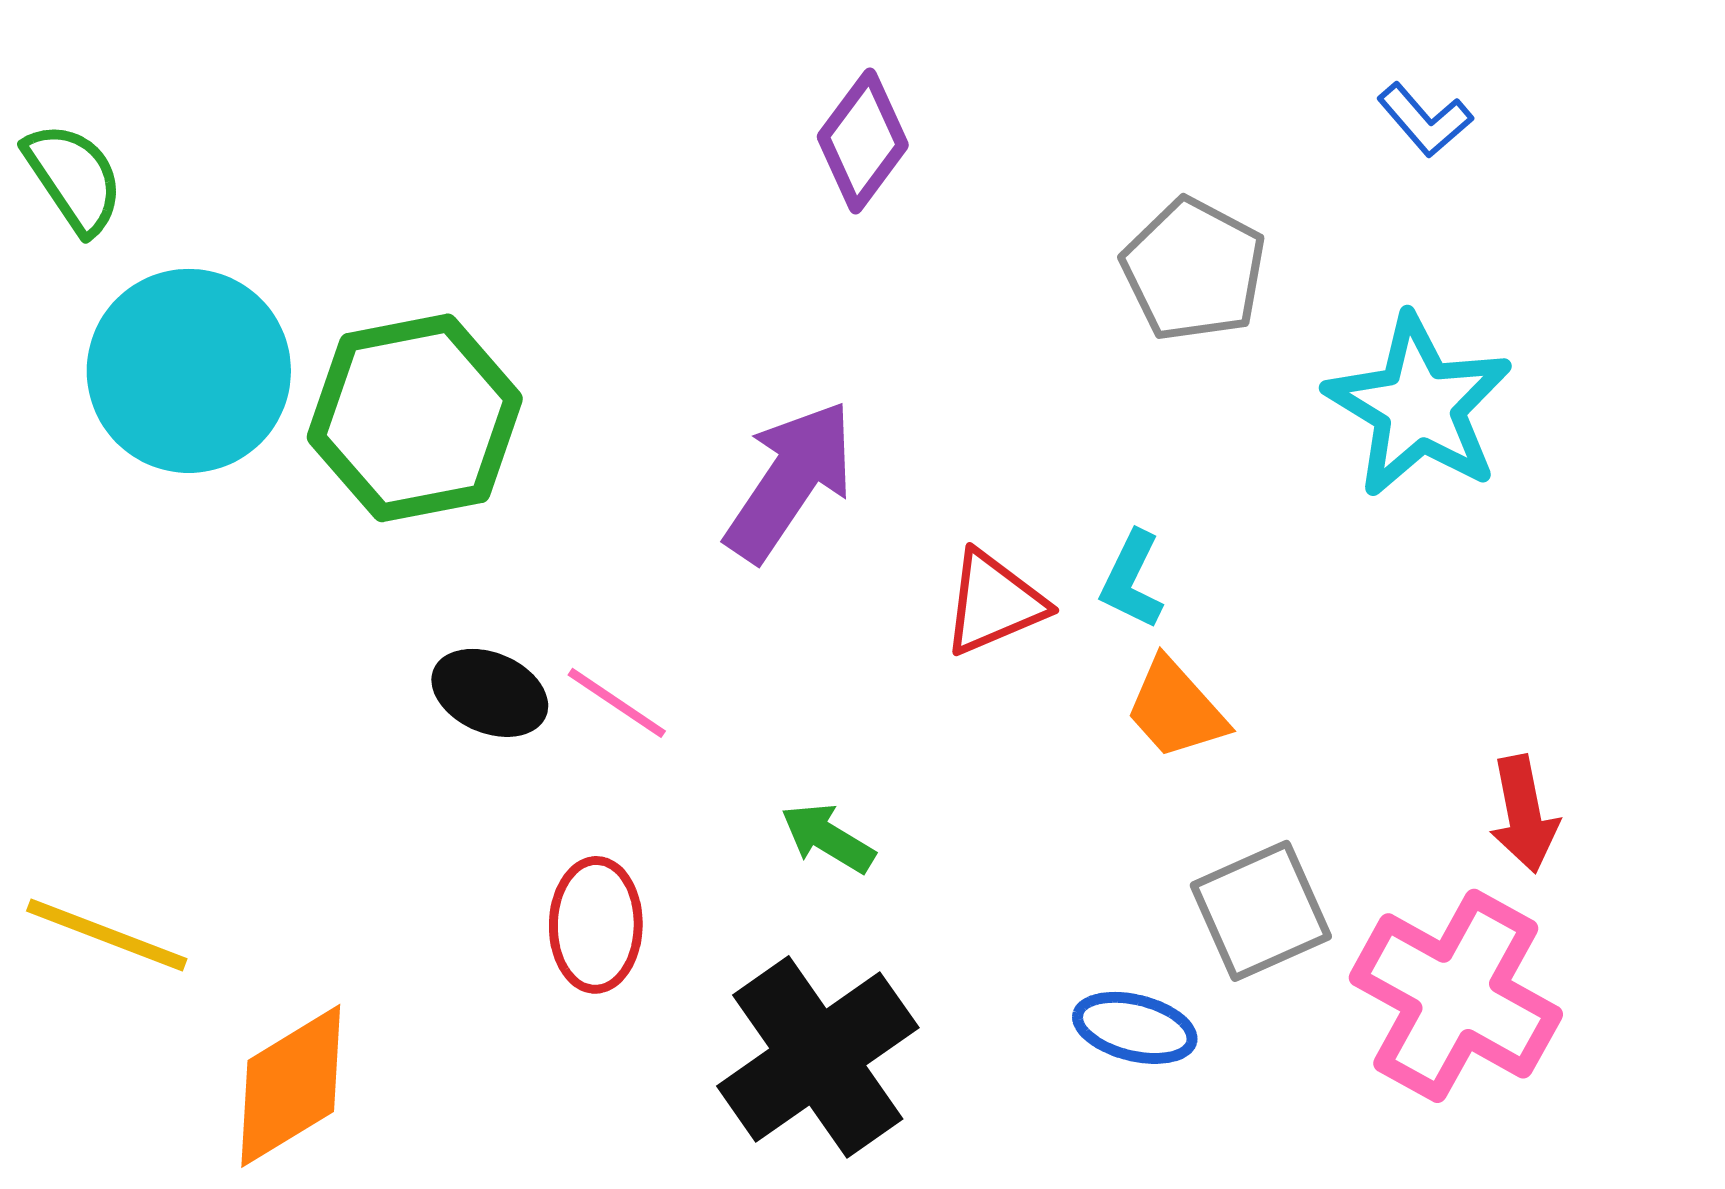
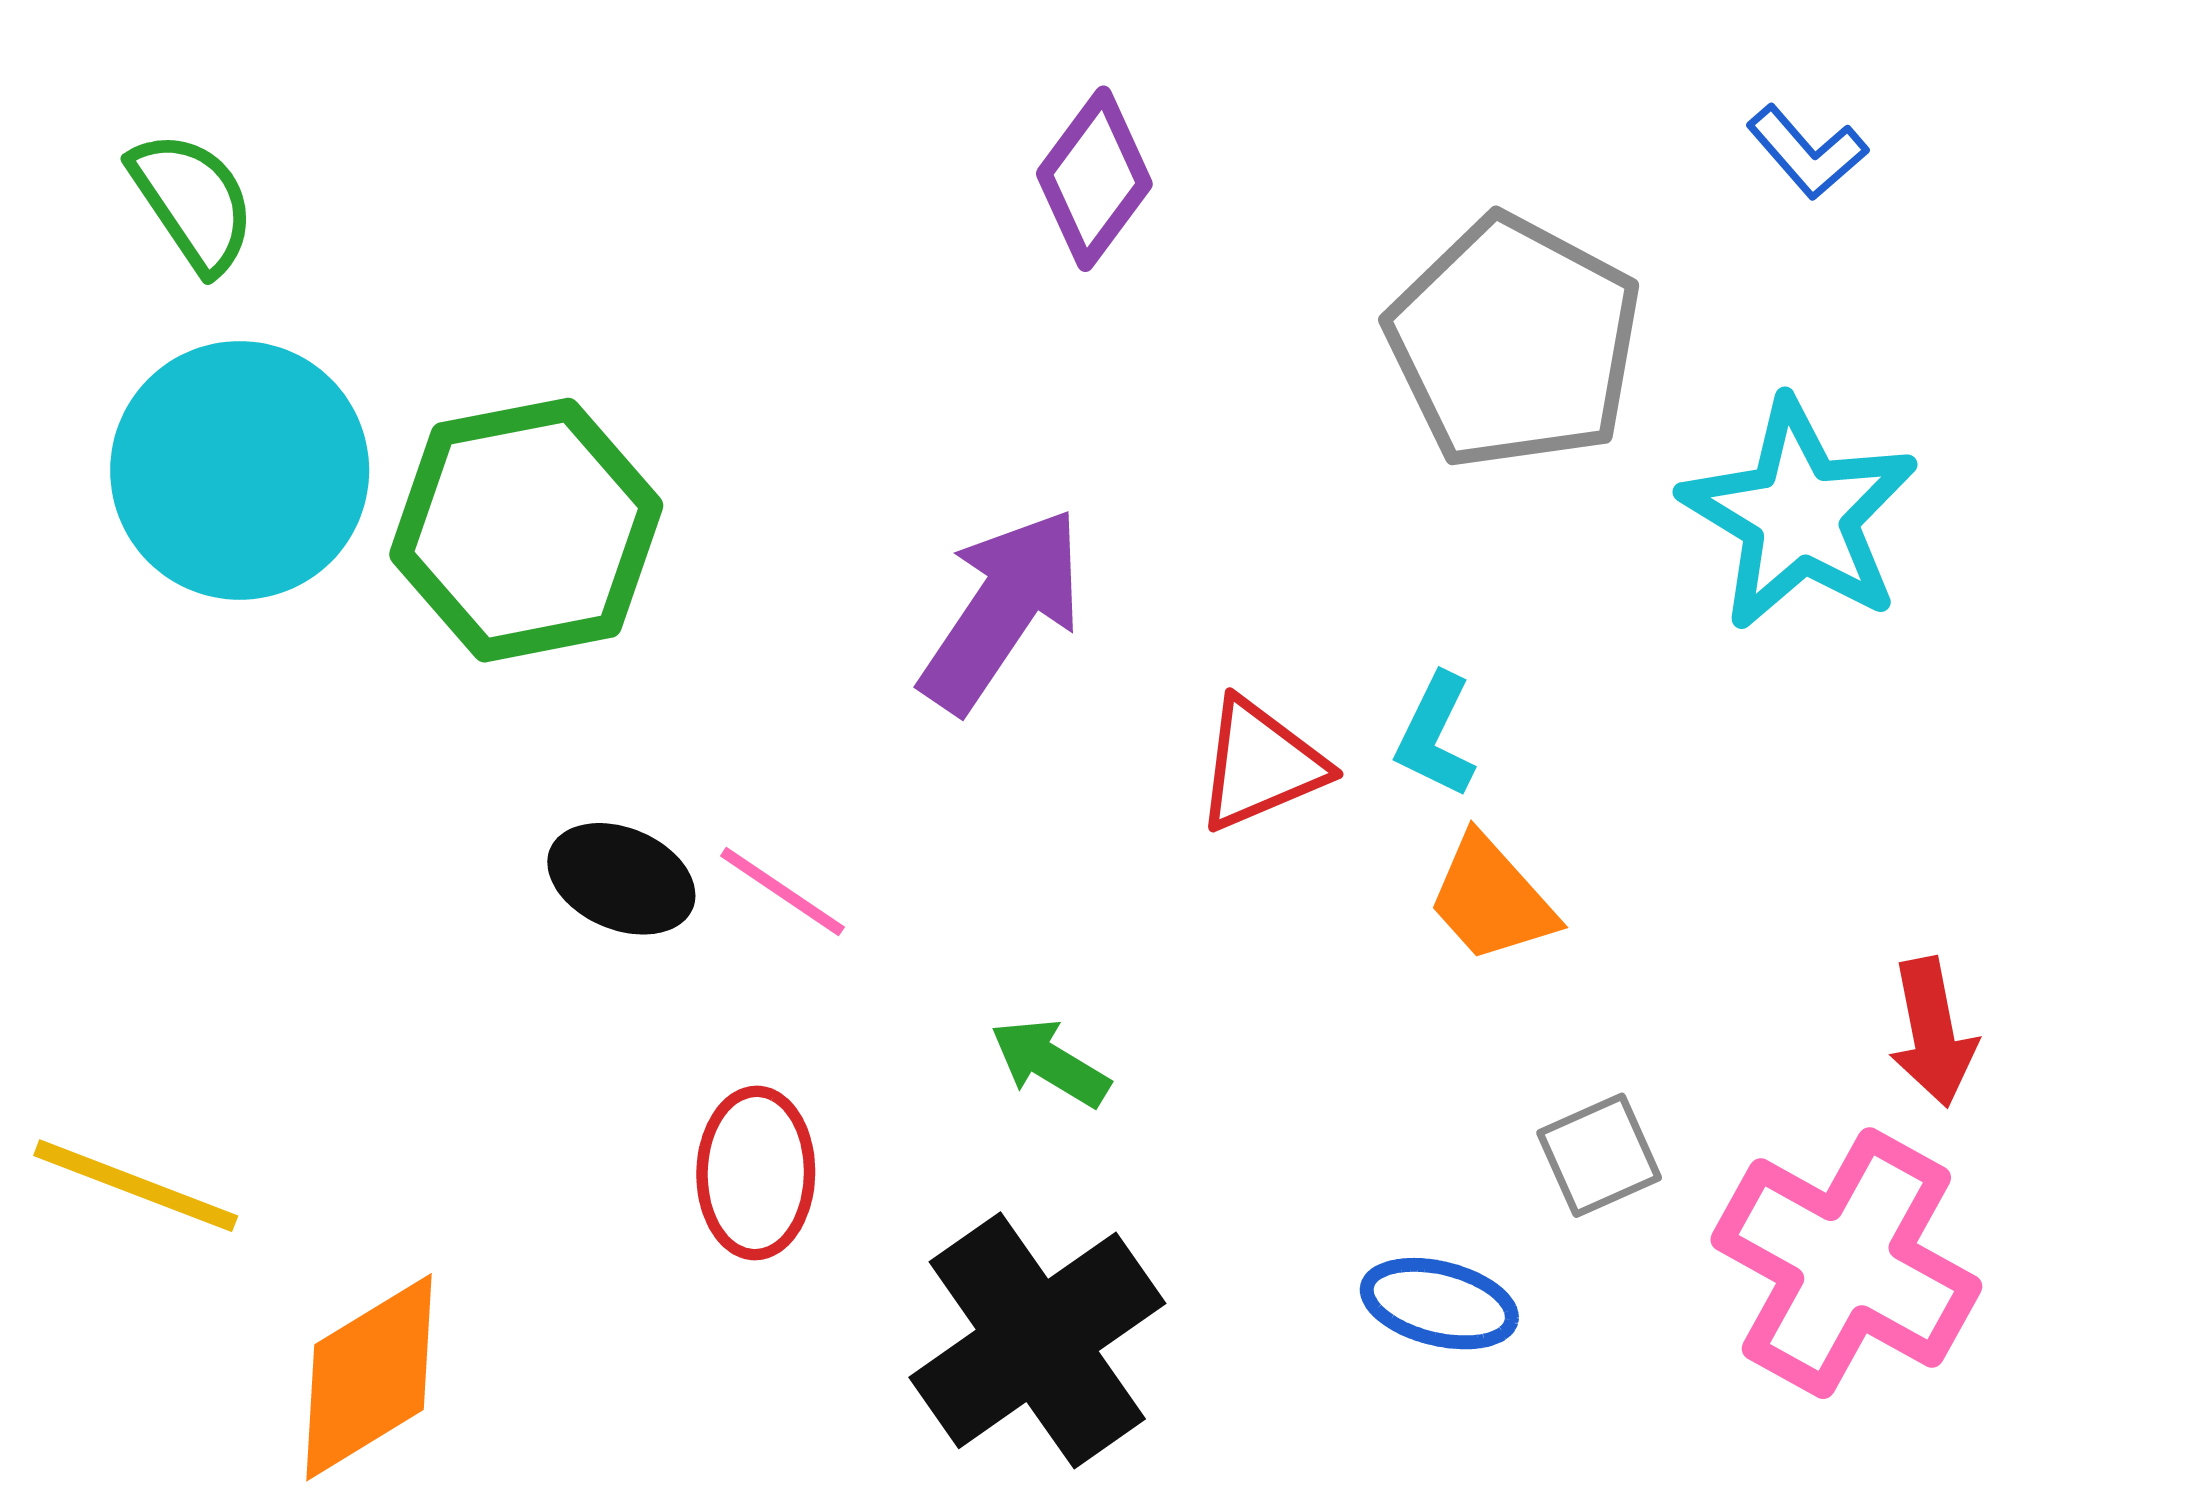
green semicircle: (74, 178) -> (193, 202), moved
gray pentagon: (1194, 270) -> (1514, 342), size x1.4
gray square: (1261, 911) -> (1599, 1155), size x0.7

